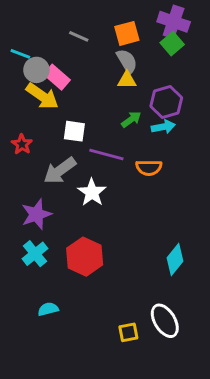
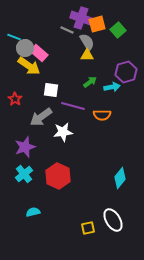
purple cross: (174, 22) -> (81, 18), moved
orange square: (127, 33) -> (97, 24), moved
gray line: (79, 36) -> (67, 30), moved
purple hexagon: (166, 102) -> (126, 72), moved
white star: (92, 192) -> (63, 132), turned 30

